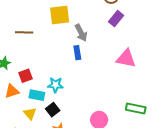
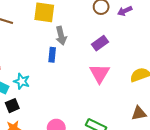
purple rectangle: (116, 19) -> (100, 43), moved
pink triangle: (126, 58) -> (100, 73), turned 35

